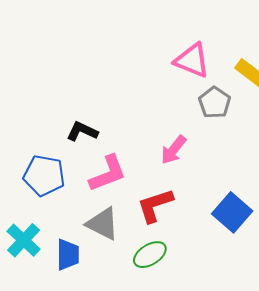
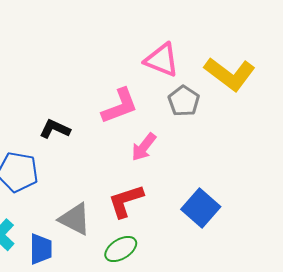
pink L-shape: (108, 173) -> (120, 106), moved

